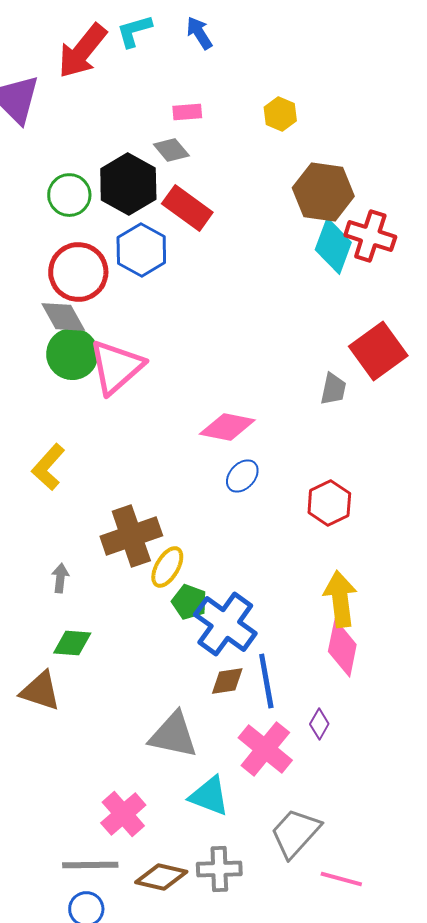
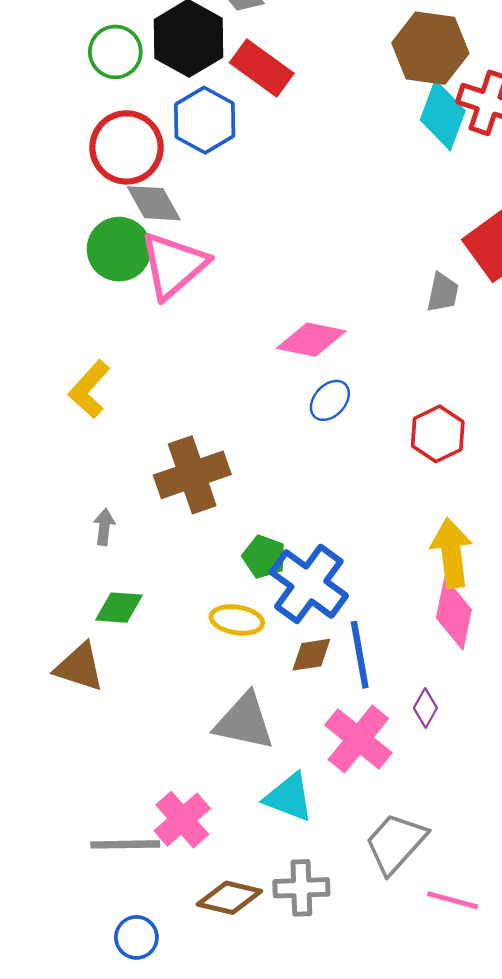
gray diamond: (63, 317) -> (154, 203), moved
yellow ellipse: (167, 567) -> (237, 620), moved, turned 69
gray line: (90, 865) -> (125, 844), moved

